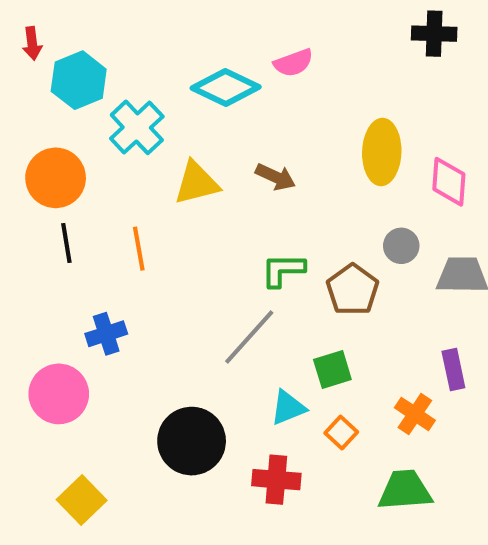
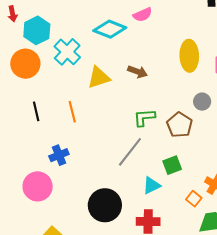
orange circle: (56, 178) -> (25, 64), moved
orange square: (341, 432) -> (194, 199), moved

